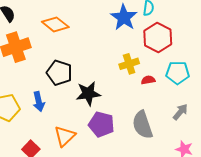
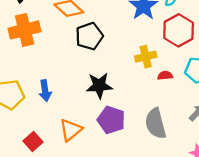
black pentagon: (59, 73) -> (89, 36), moved, turned 30

